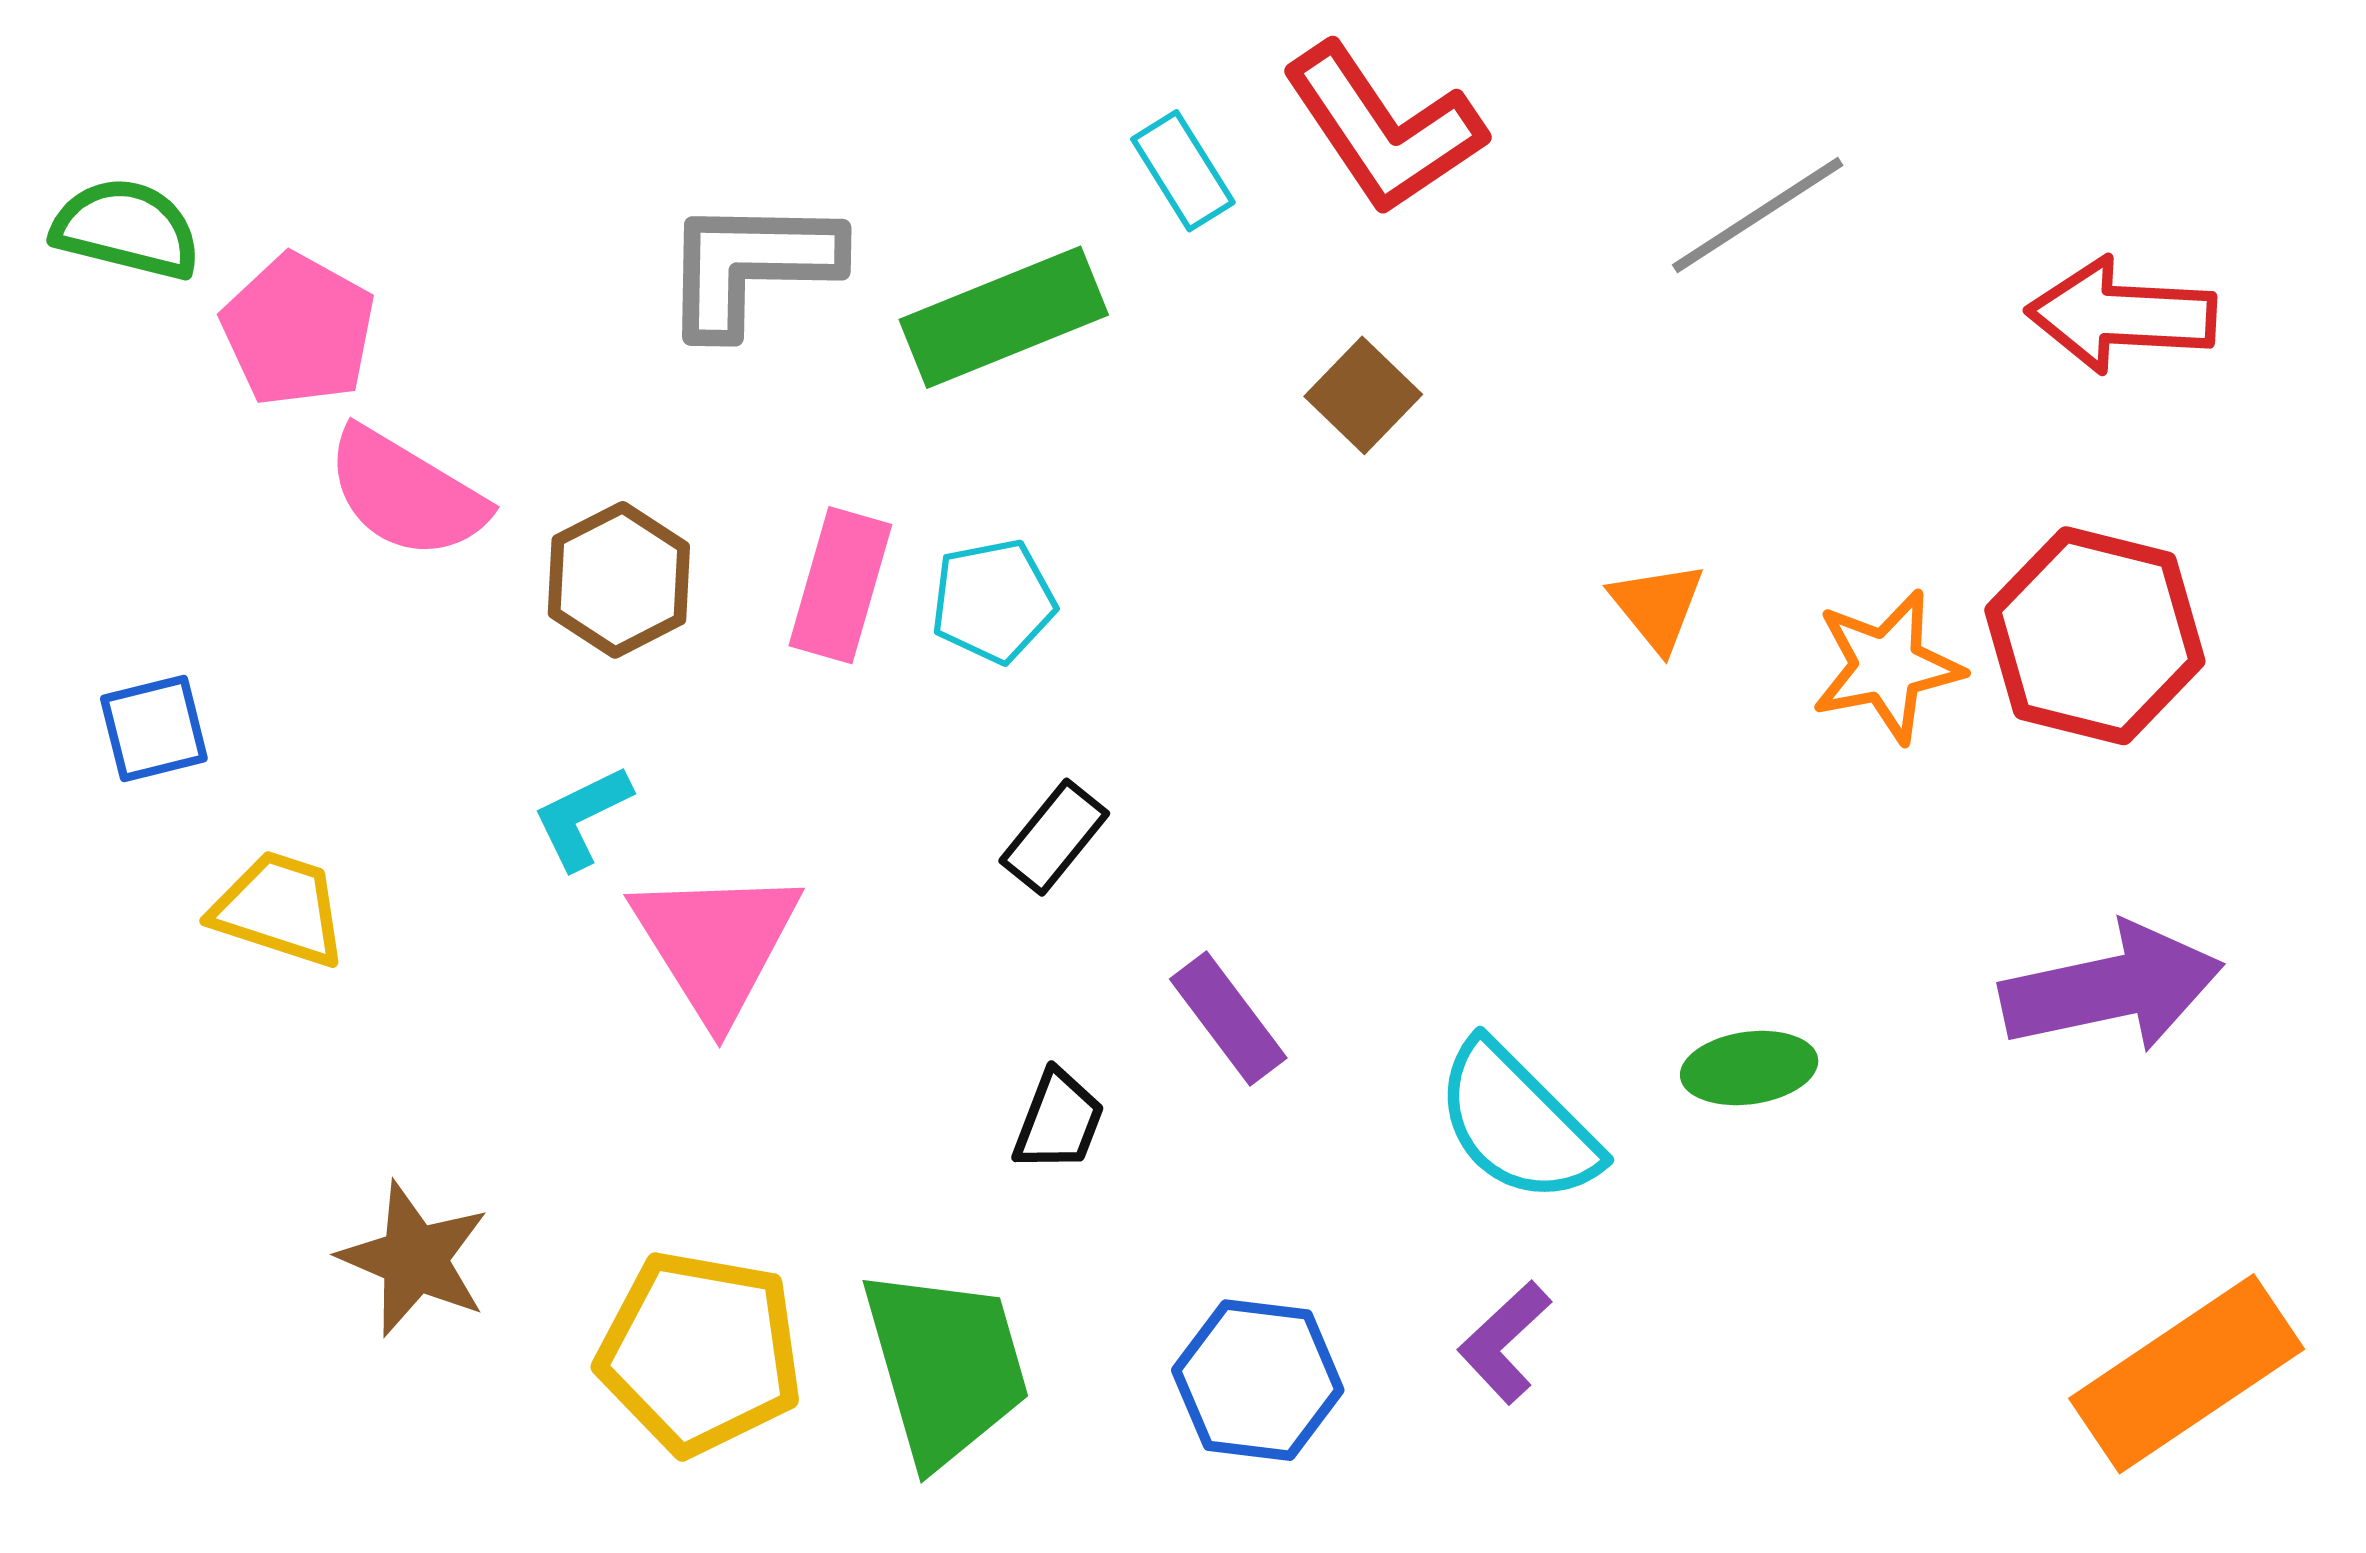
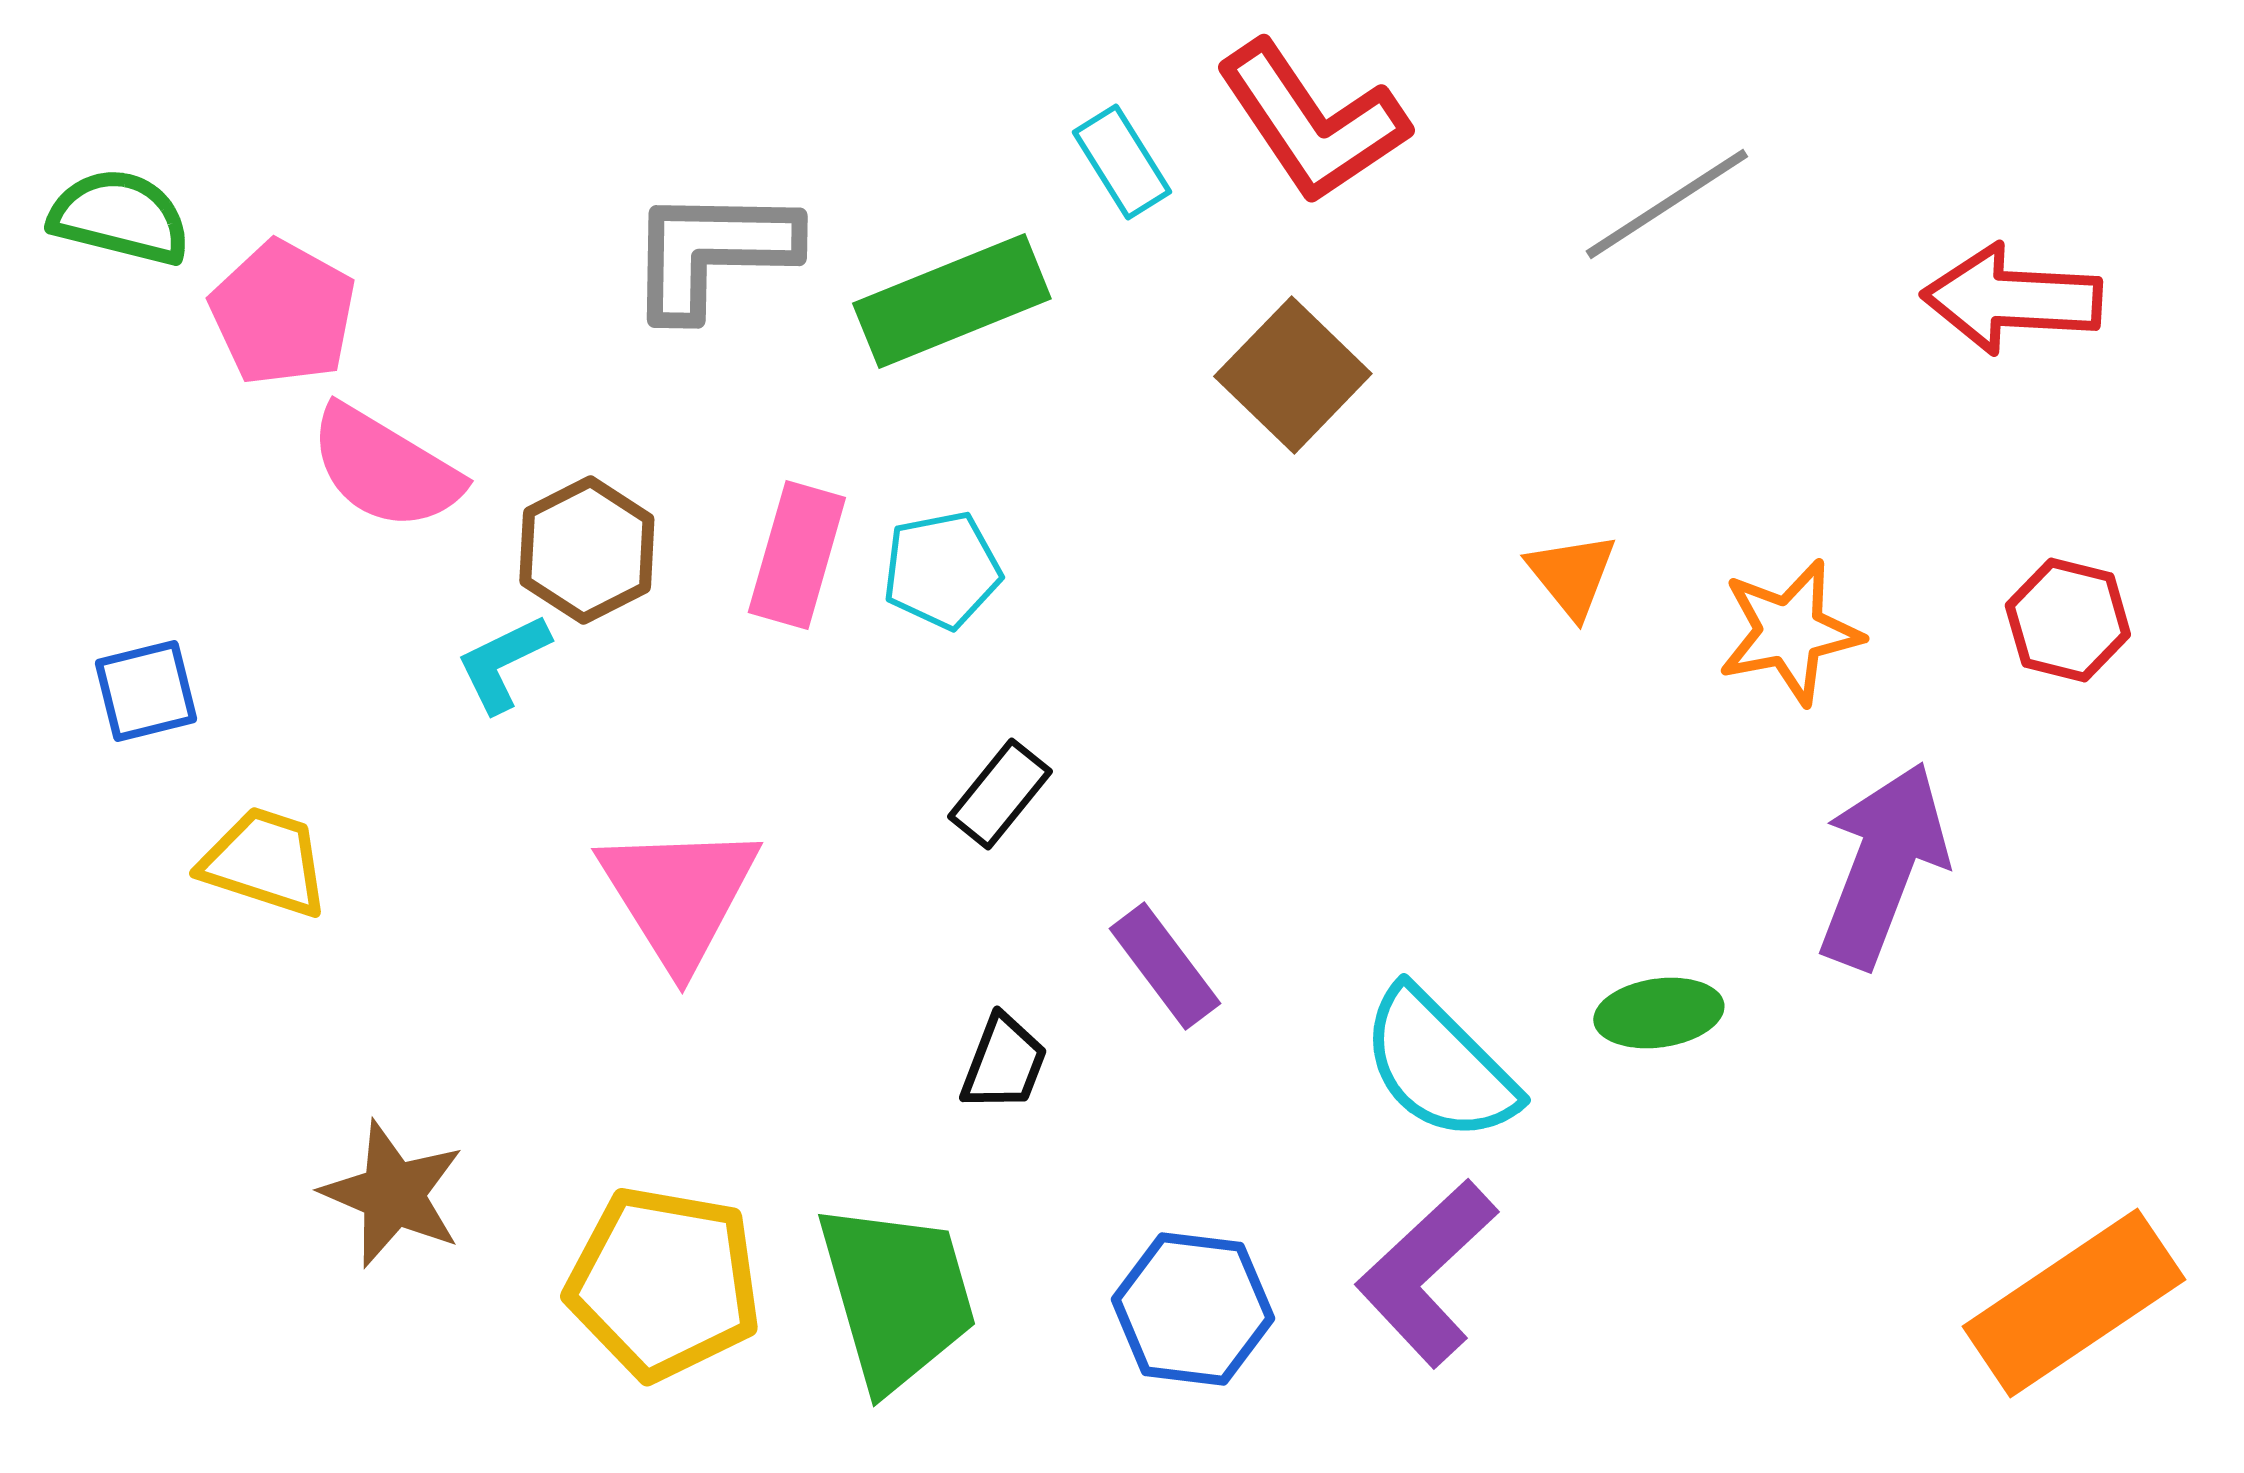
brown square: (1363, 395) -> (1293, 375), size x1.4
red hexagon: (2095, 636) -> (2068, 620), moved, size x0.6
cyan L-shape: (582, 817) -> (503, 663), moved
purple arrow: (2112, 988) -> (1883, 865), moved, turned -57
purple L-shape: (1504, 1342) -> (1427, 1273), size x1.6

